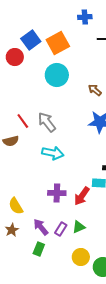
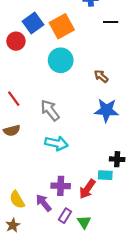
red line: (23, 121) -> (14, 99), moved
purple arrow: (41, 227) -> (44, 203), moved
green triangle: (79, 227) -> (84, 222), turned -40
purple rectangle: (61, 229) -> (65, 216), moved

